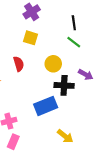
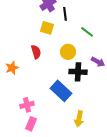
black line: (74, 23) -> (65, 14), moved
blue rectangle: (46, 106) -> (61, 91), turned 65
yellow arrow: (65, 136) -> (79, 119), turned 63

